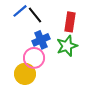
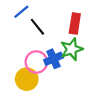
black line: (35, 15) -> (37, 27), moved
blue cross: (41, 40) -> (53, 59), moved

